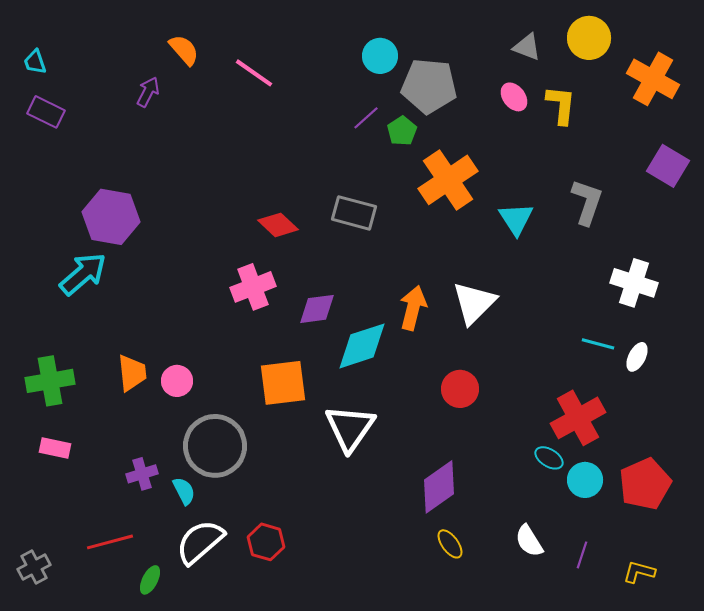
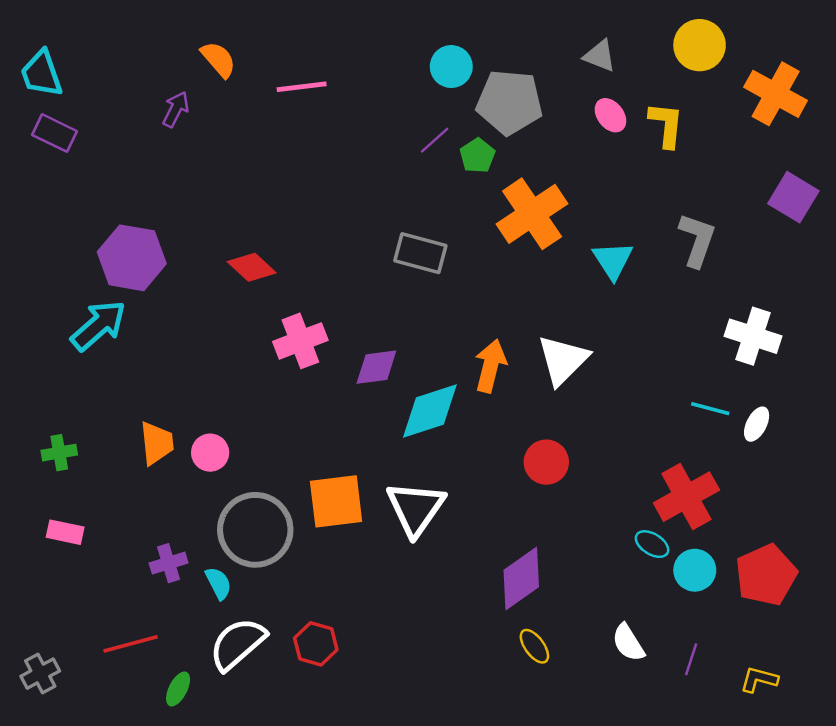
gray triangle: (527, 47) -> (600, 56), moved
cyan trapezoid: (35, 62) -> (41, 74), size x1.6
pink line: (254, 73) -> (302, 87), turned -42
red diamond: (278, 225) -> (252, 267), moved
green cross: (50, 381) -> (59, 453), size x0.6
orange square: (283, 383) -> (336, 501), moved

